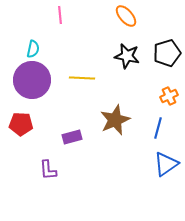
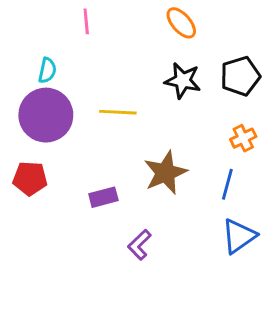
purple L-shape: (48, 170) -> (139, 245), moved, turned 50

